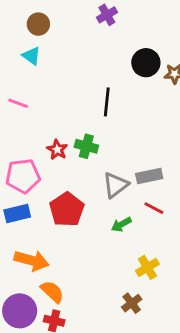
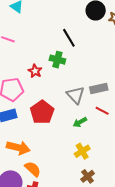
black line: (107, 102) -> (69, 38), turned -36
green cross: (86, 146) -> (57, 60), moved
gray triangle: (115, 185) -> (76, 95), turned -36
yellow cross: (147, 267) -> (82, 151), moved

